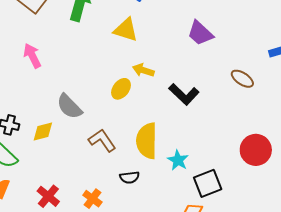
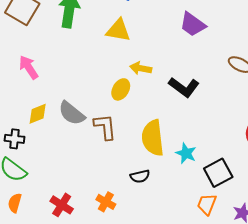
yellow diamond: (43, 131) -> (38, 114), moved
brown L-shape: (102, 140) -> (105, 127), moved, turned 36

